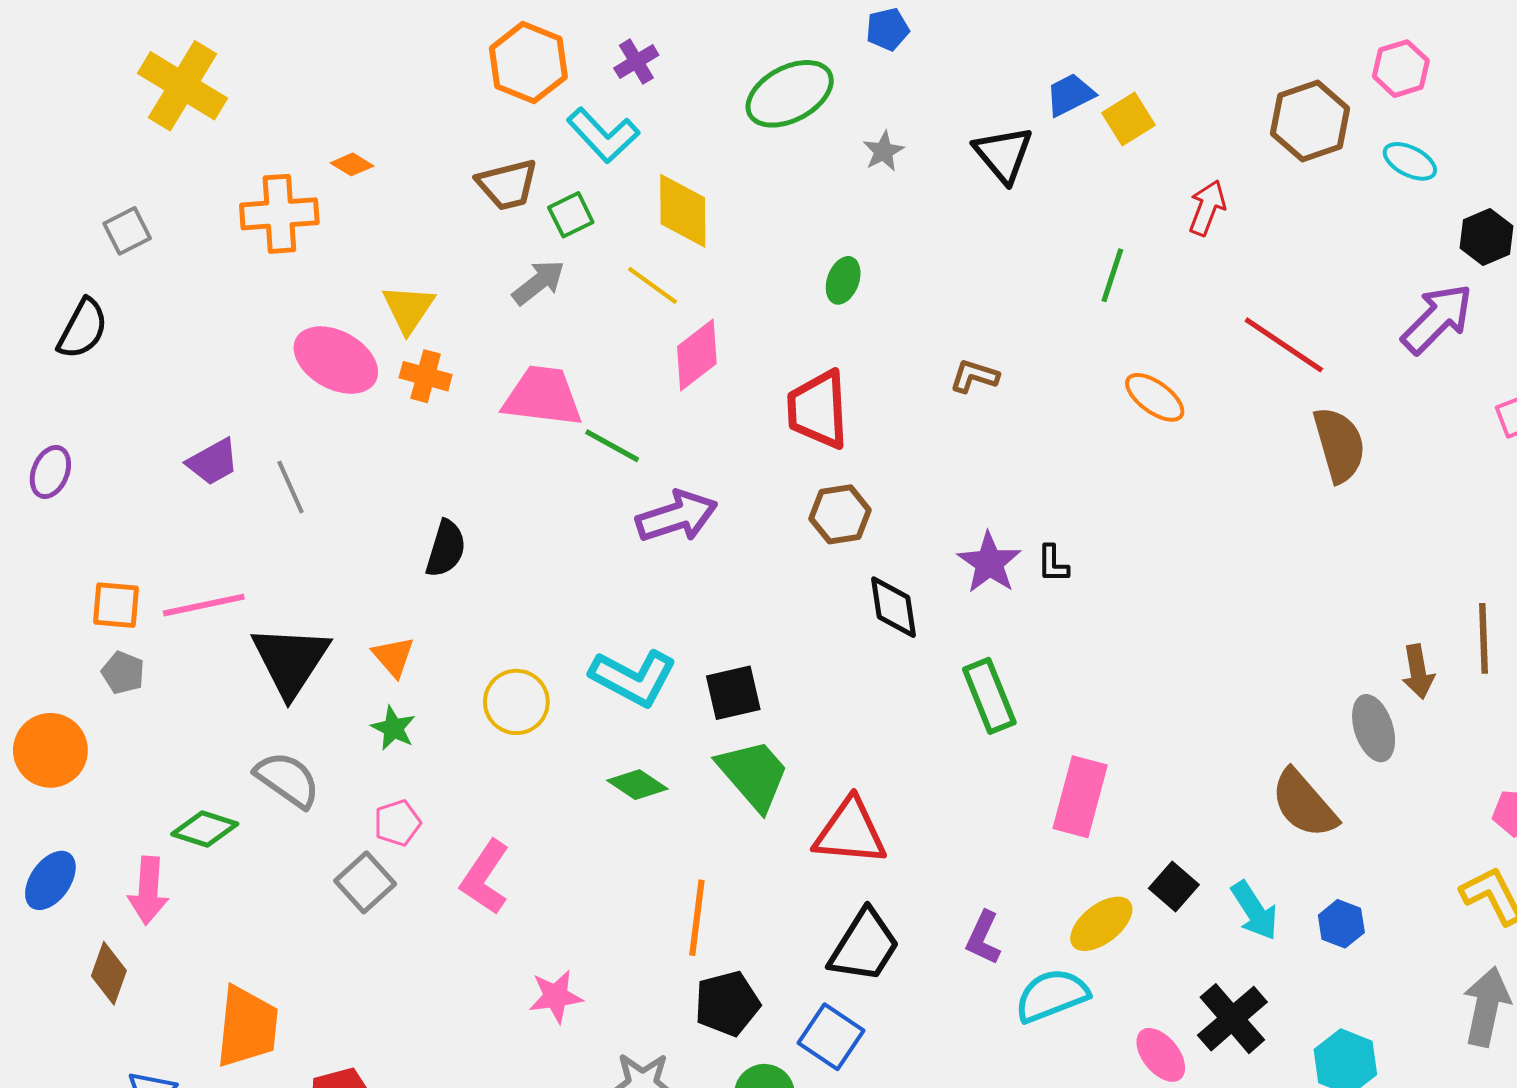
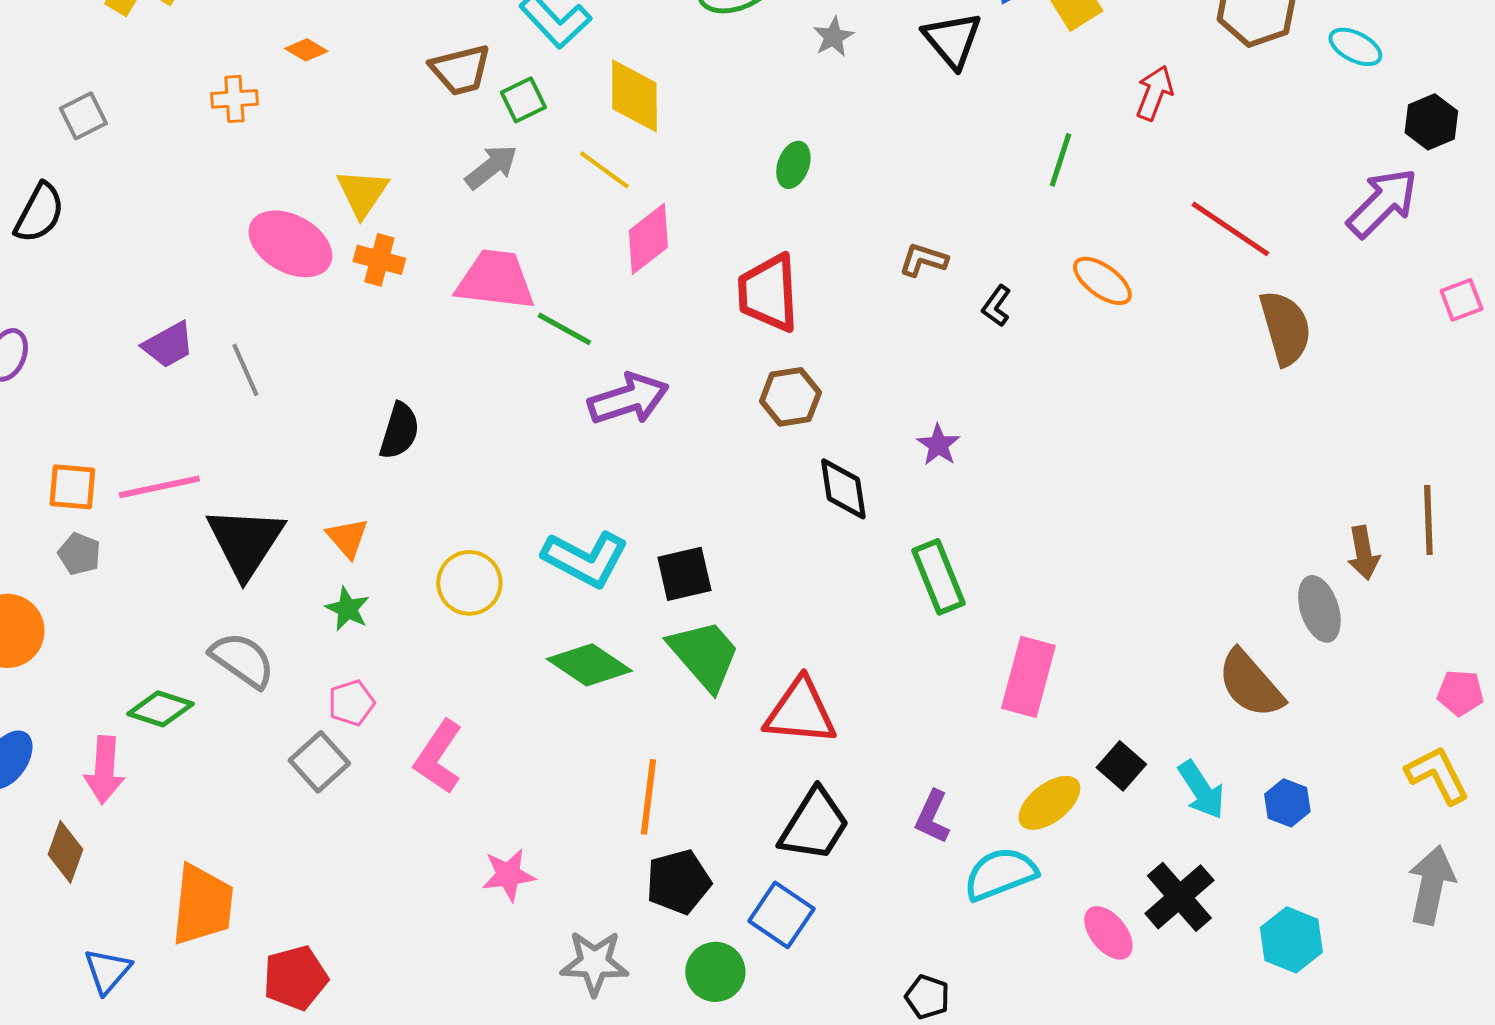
orange cross: (279, 214) -> (234, 99), size x0.6
purple star: (989, 563) -> (938, 445), size x0.7
black L-shape: (1053, 564) -> (996, 306), moved, turned 36
green diamond: (637, 785) -> (589, 665), size x1.4

